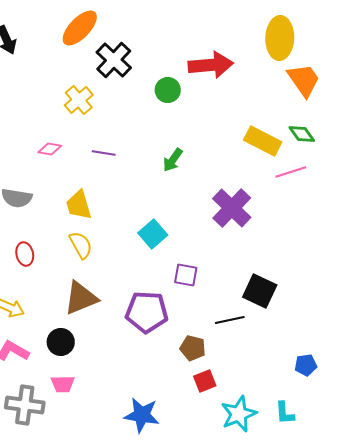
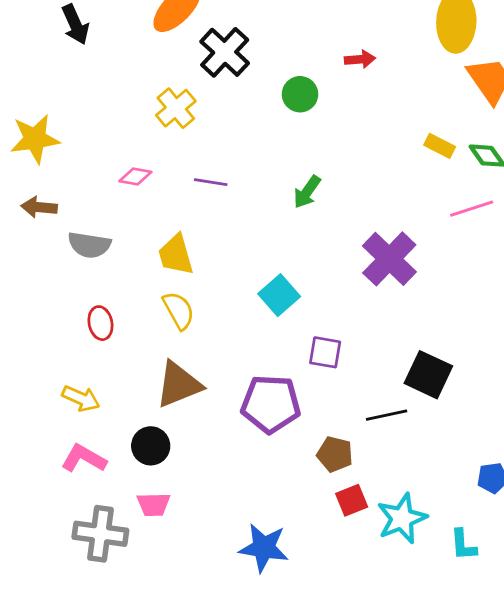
red arrow: (211, 65) -> (360, 59), size x0.5
yellow rectangle: (263, 141) -> (440, 146), moved, size x0.6
cyan star: (239, 414) -> (402, 518), moved

